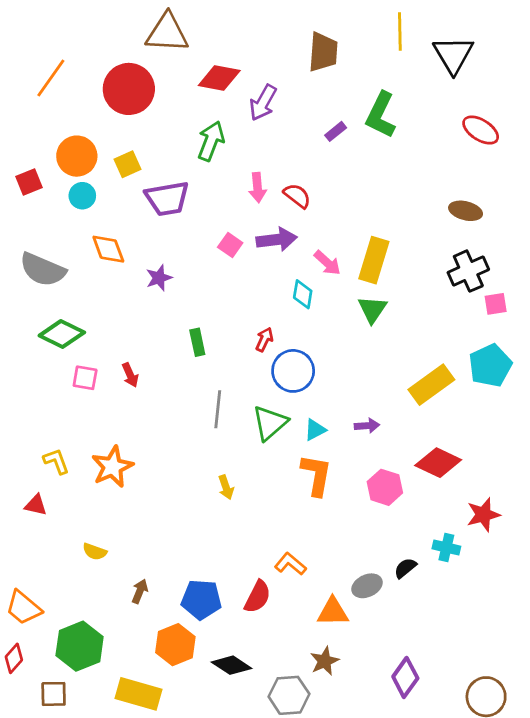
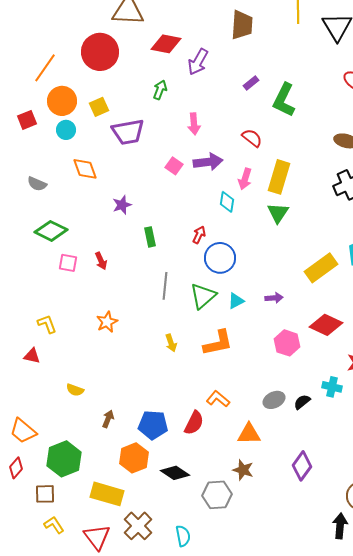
orange line: (51, 78) -> (45, 68), moved
green L-shape: (381, 115) -> (284, 100), moved
green arrow: (211, 141) -> (160, 90), size x0.7
red semicircle: (297, 196) -> (252, 138), moved
pink arrow: (327, 263) -> (245, 179), turned 65
gray semicircle: (43, 270) -> (37, 184), size x0.6
purple star: (159, 278) -> (122, 205), moved
orange star: (112, 467) -> (107, 322), moved, size x0.7
orange L-shape: (316, 475) -> (218, 343), moved, turned 68
gray ellipse: (367, 586) -> (274, 400), moved
brown star: (325, 661) -> (243, 470), turned -30
purple diamond: (405, 678) -> (302, 466), moved

